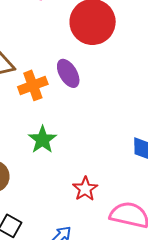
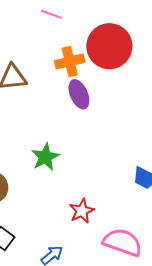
orange cross: (33, 85) -> (70, 62), moved

